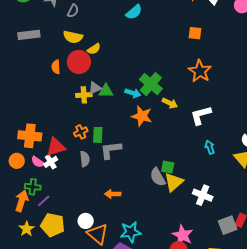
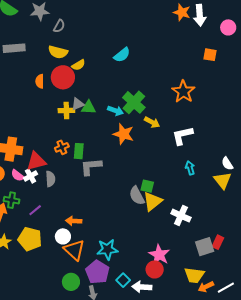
cyan semicircle: (134, 12) -> (122, 55), moved
orange square: (195, 33) -> (210, 55), moved
gray semicircle: (85, 159) -> (50, 179), moved
orange arrow: (113, 194) -> (74, 221), moved
purple line: (44, 201) -> (35, 210), moved

